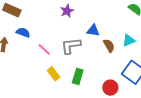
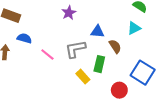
cyan triangle: (129, 40) -> (134, 28), moved
yellow rectangle: (53, 74) -> (83, 77), moved
green rectangle: (78, 76) -> (99, 64), moved

